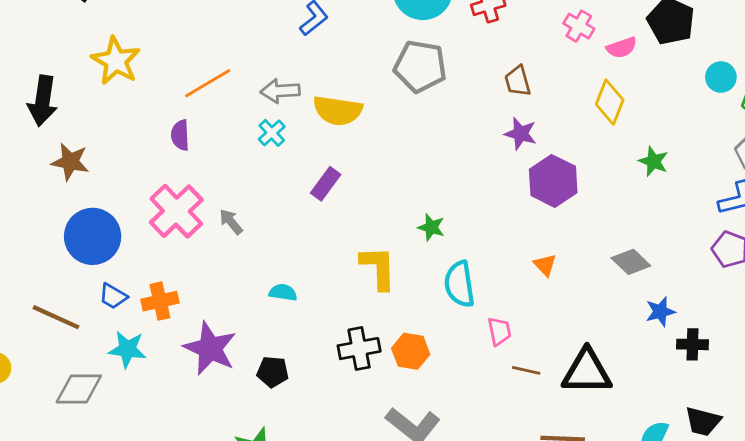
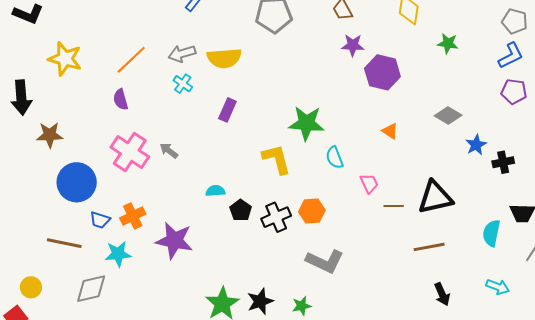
green star: (431, 227) -> (306, 123), size x1.8
cyan semicircle: (459, 284) -> (335, 158), size x0.7
black pentagon: (273, 372) -> (241, 210), moved, turned -30

